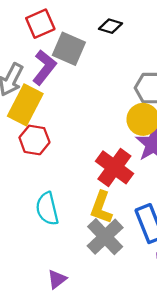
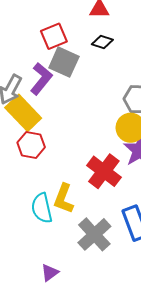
red square: (40, 24) -> (54, 36), moved
yellow rectangle: (25, 105) -> (23, 113), turned -72
yellow L-shape: (101, 207) -> (64, 199), moved

